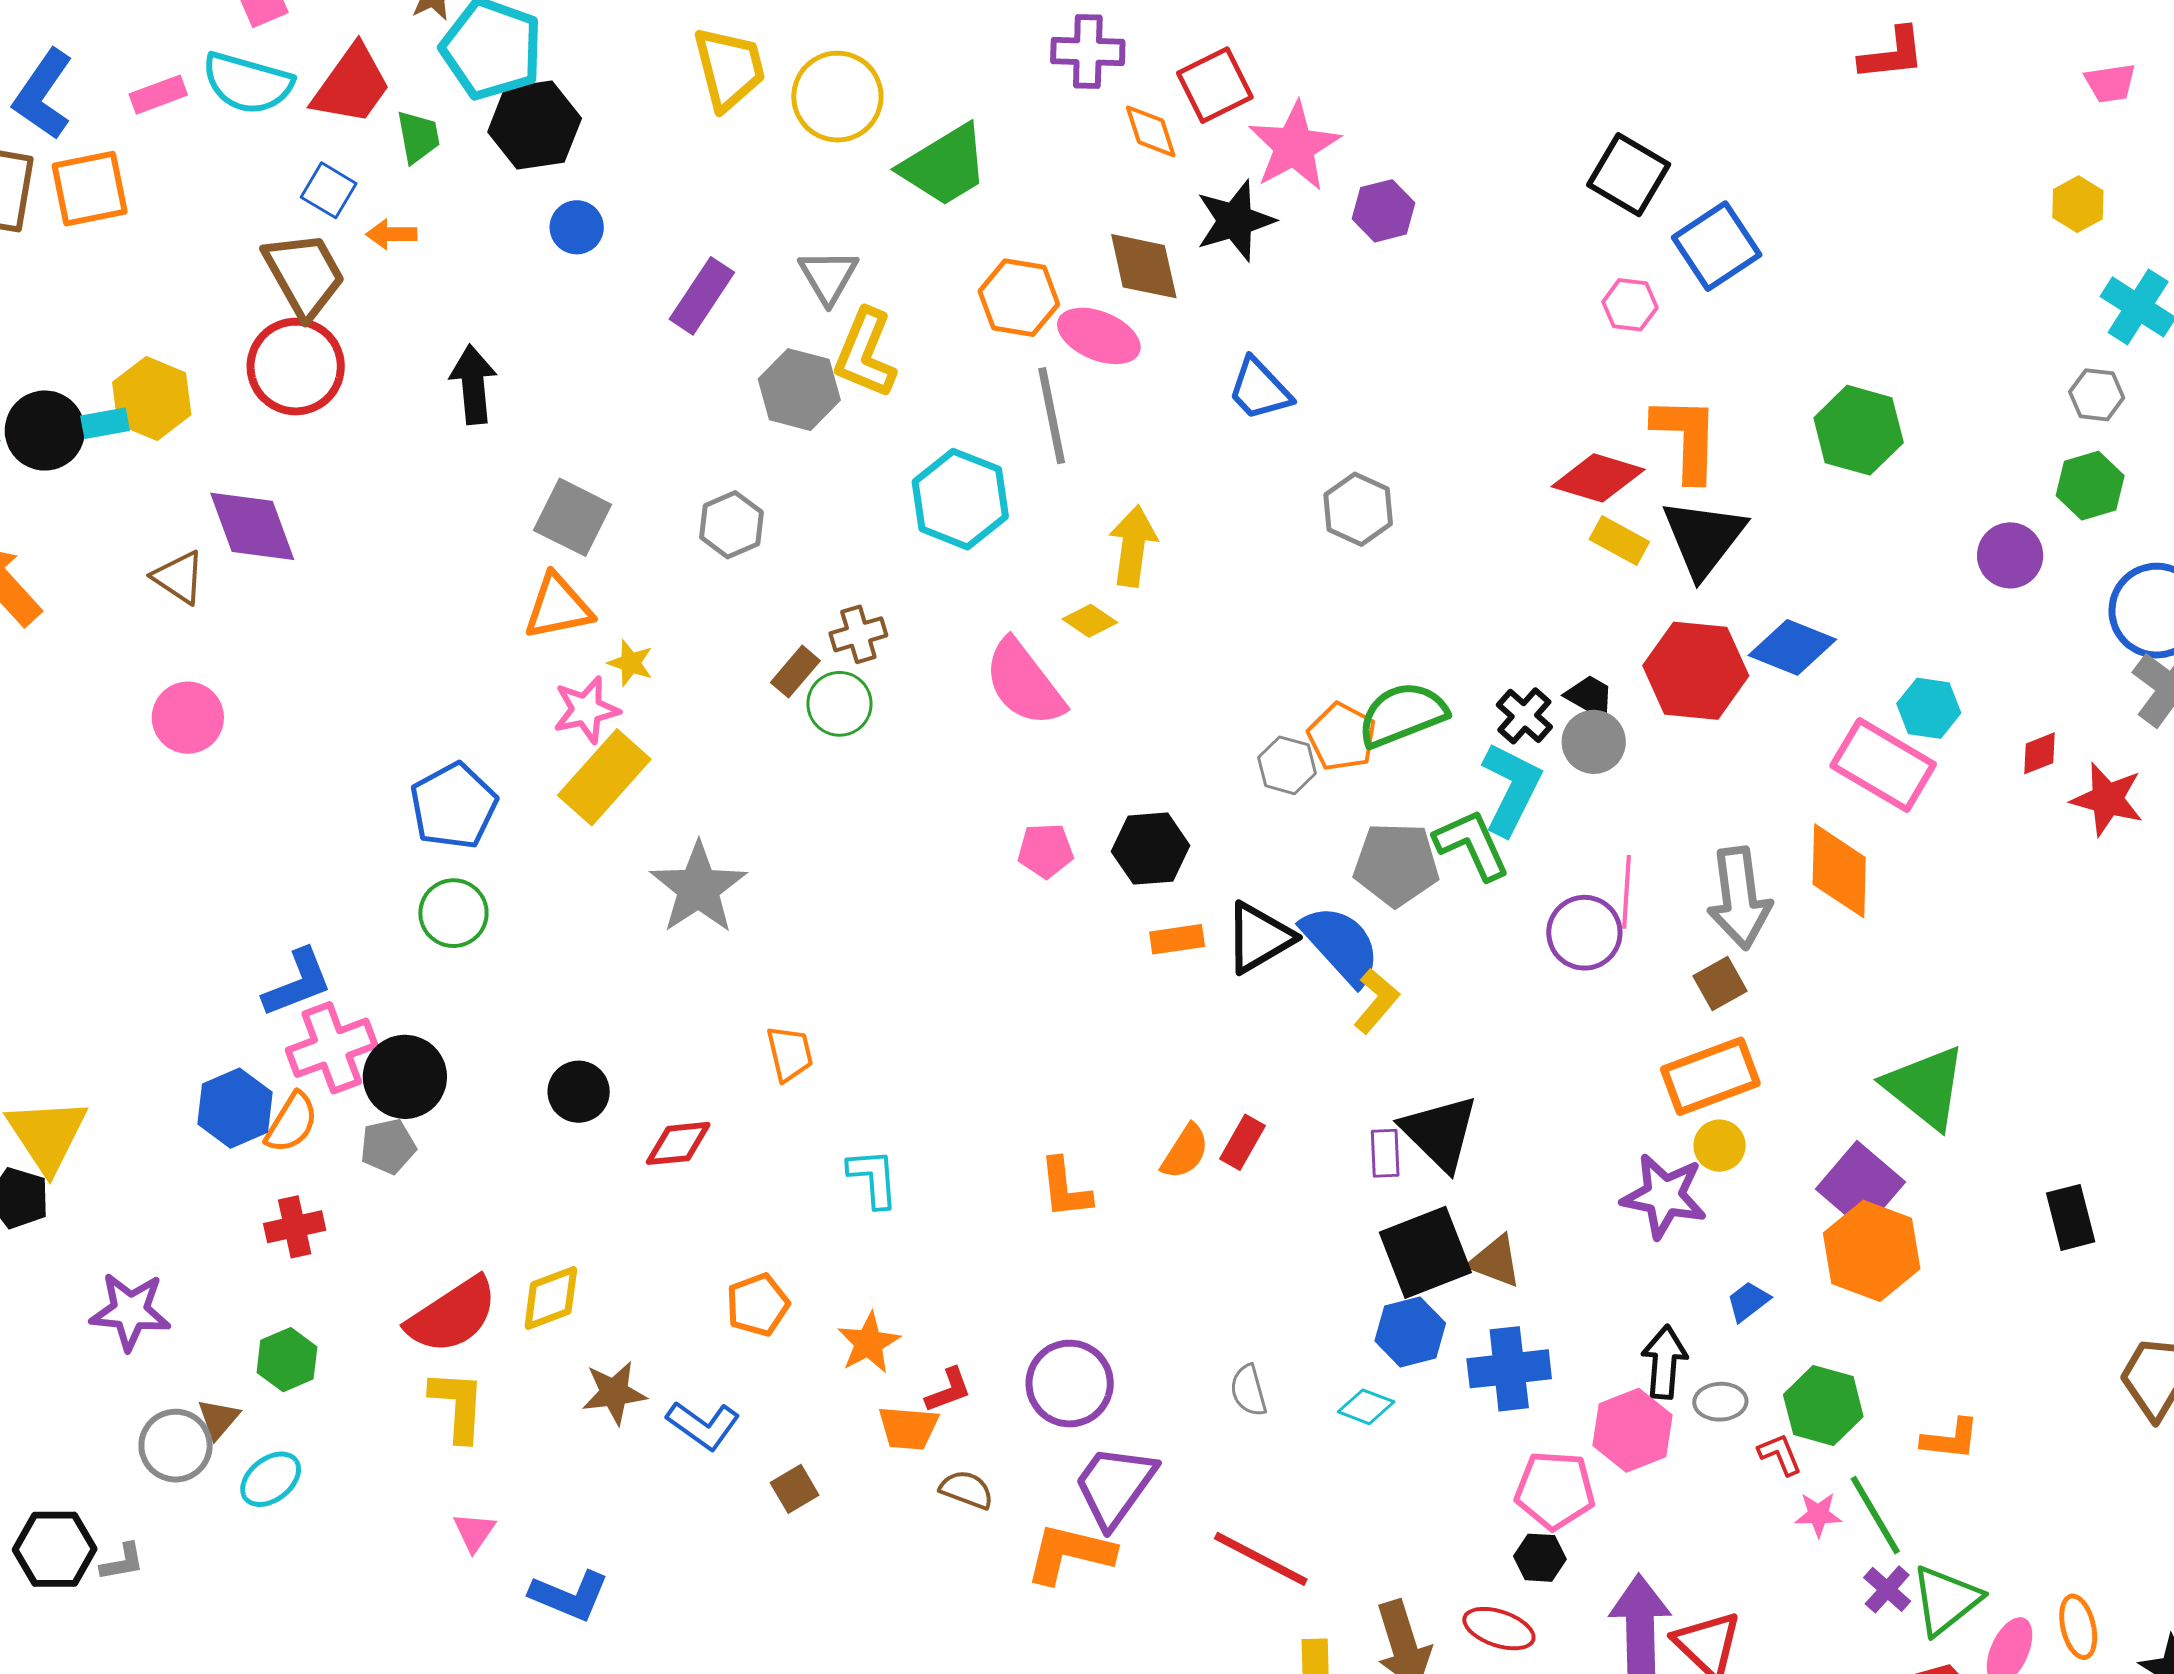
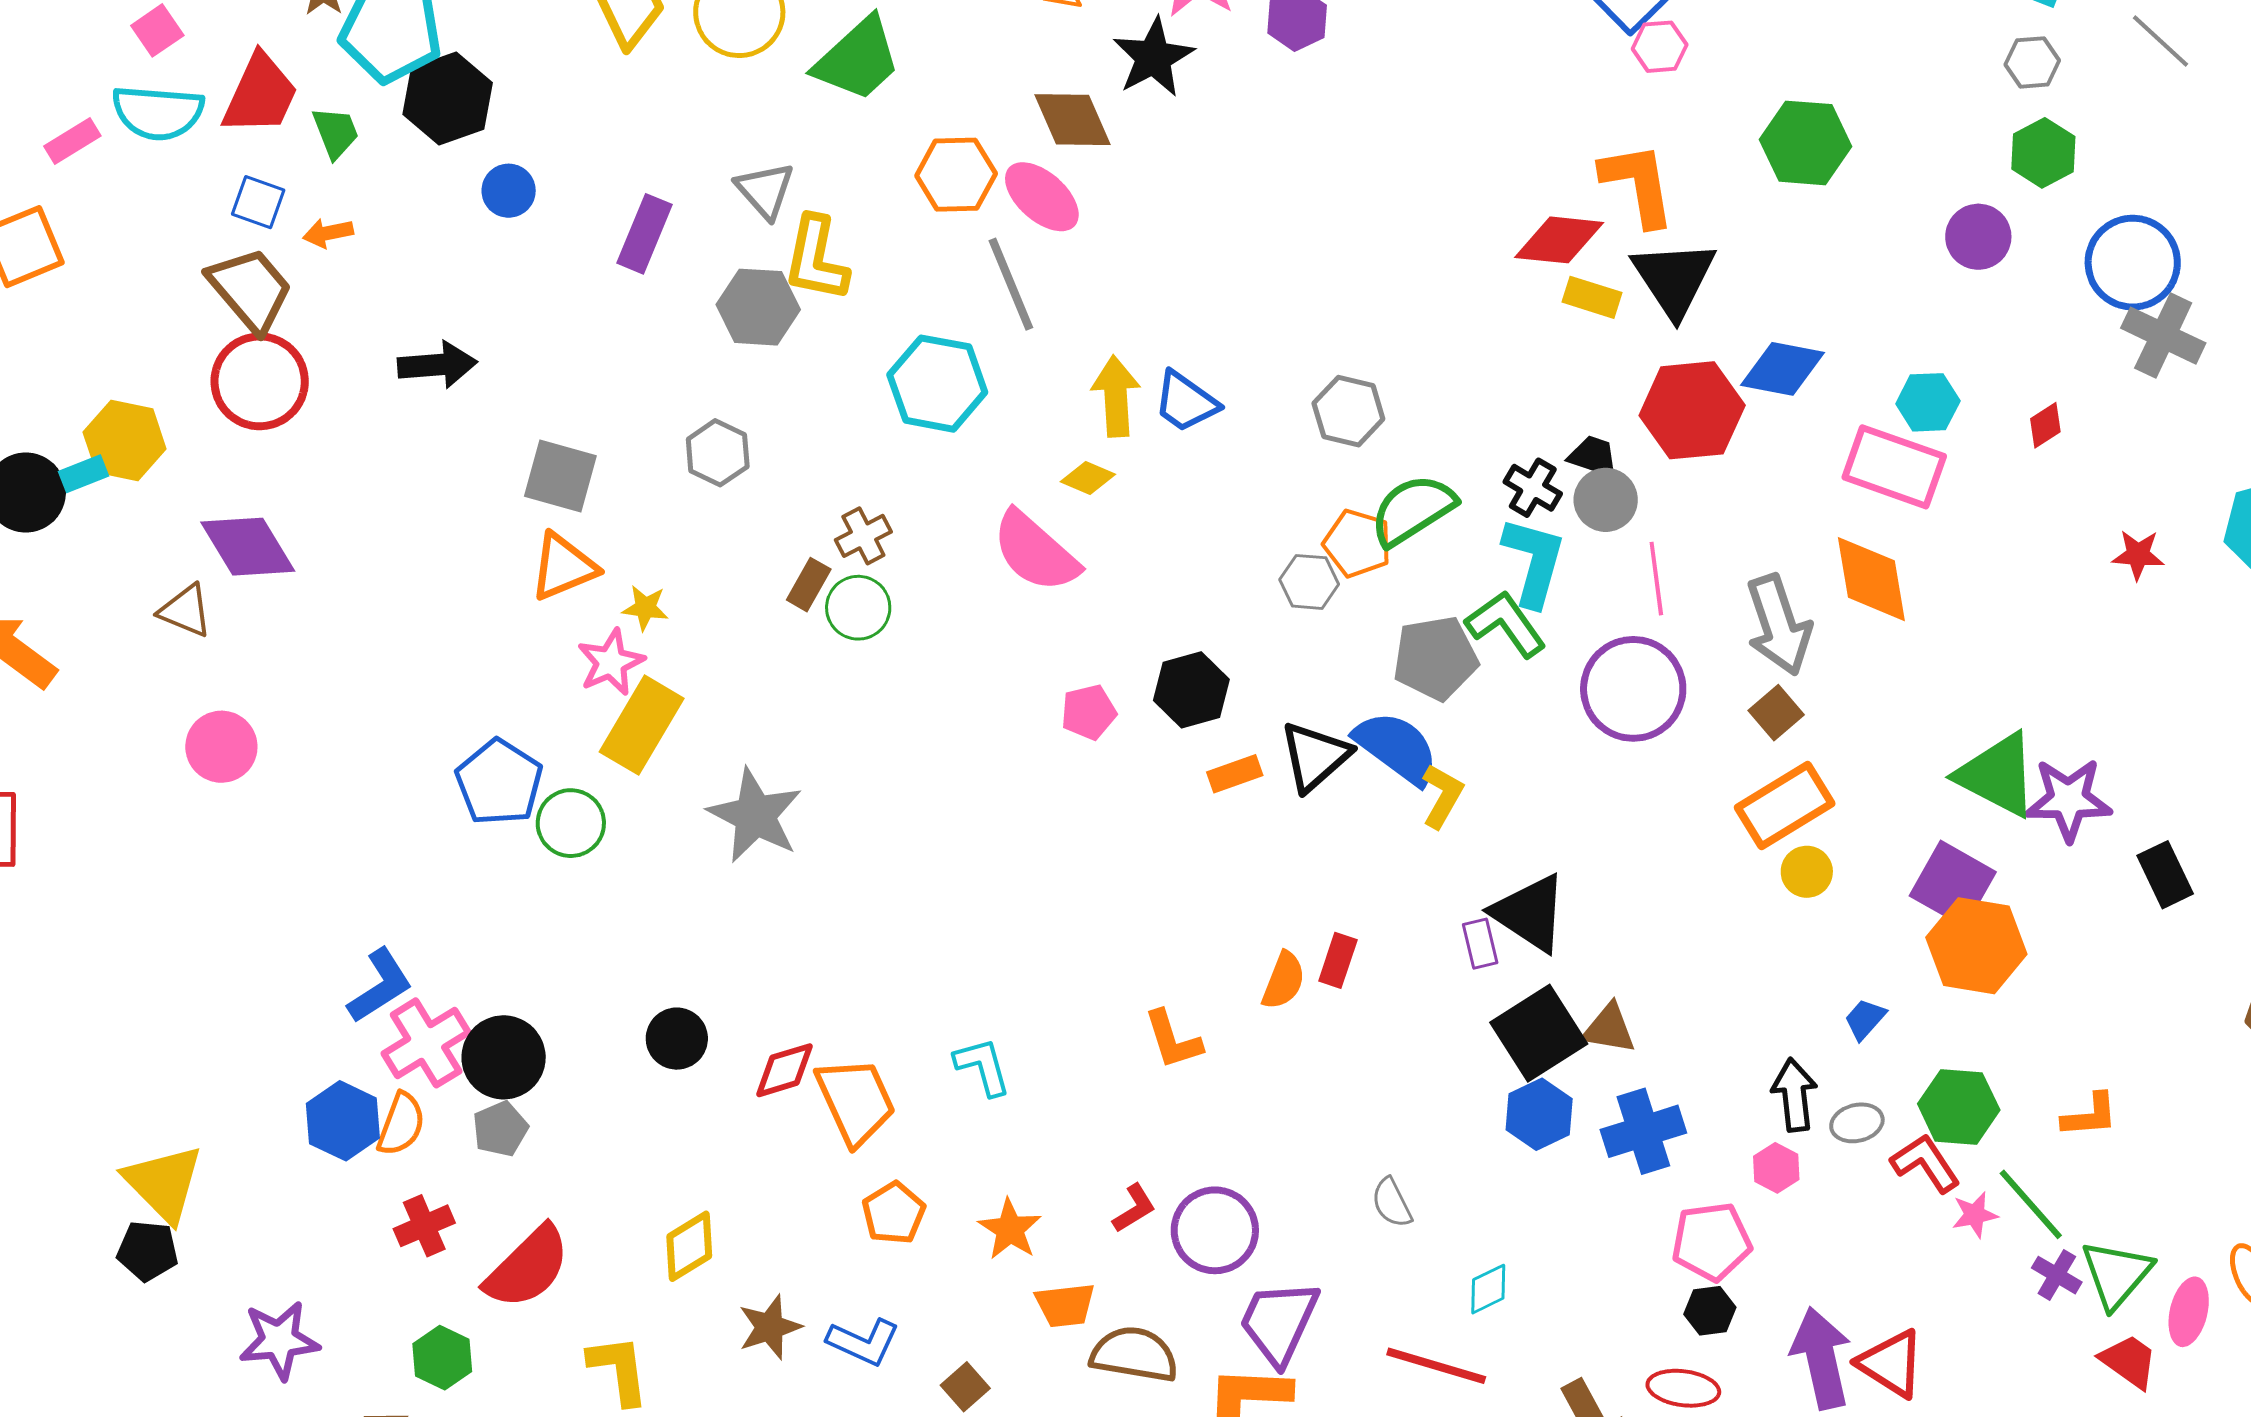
pink hexagon: (1630, 305) -> (1660, 47), moved
pink ellipse: (1099, 336) -> (1042, 197), turned 30
black arrow: (473, 384) -> (437, 365), turned 102
blue trapezoid: (1259, 389) -> (1186, 402), moved
gray hexagon: (1358, 509) -> (1348, 411), moved
red star: (2107, 799) -> (2138, 555), moved, size x0.7
pink line: (1627, 892) -> (1656, 579), moved
green circle: (453, 913) -> (571, 823), moved
purple circle: (1584, 933) -> (1633, 689), size x1.4
orange trapezoid: (790, 1054) -> (856, 1101), moved, size x1.6
purple star: (1664, 1196) -> (2068, 800), moved
red semicircle: (452, 1315) -> (528, 1267), moved
red L-shape: (948, 1390) -> (1134, 1208), moved
cyan diamond: (1366, 1407) -> (1488, 1289), moved, turned -36
pink hexagon: (1633, 1430) -> (1776, 1168), size x0.6
red L-shape: (1780, 1454) -> (1926, 1163), size x1.5
brown semicircle: (967, 1490) -> (1134, 1354), size x1.6

